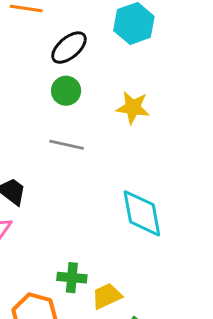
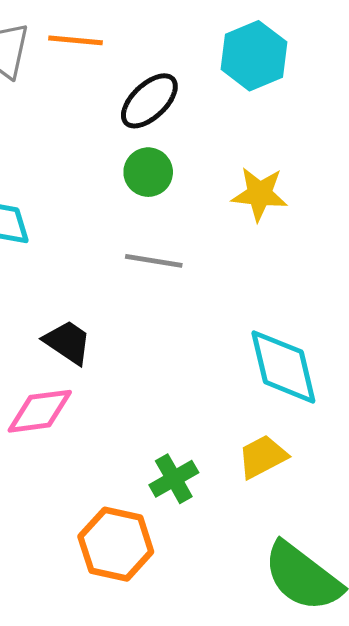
green cross: (72, 278) -> (174, 479), turned -32
yellow trapezoid: (107, 296) -> (263, 457), moved

